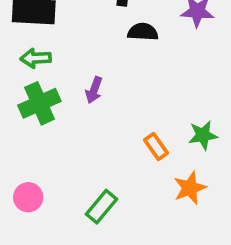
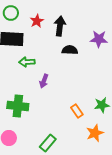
green arrow: (36, 58) -> (27, 62), moved
green cross: (39, 103) -> (18, 106), moved, turned 30

